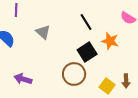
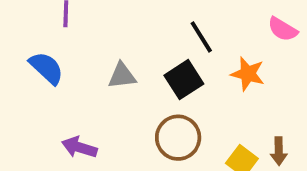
gray triangle: (43, 32) -> (122, 76), moved, turned -49
black square: (87, 52) -> (184, 80), moved

